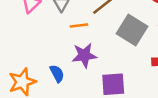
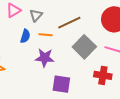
blue semicircle: (57, 74) -> (25, 36), moved, turned 32

